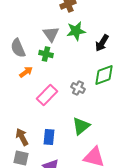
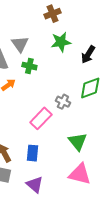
gray triangle: (51, 34) -> (20, 44), moved
pink rectangle: (47, 95) -> (41, 118), moved
green triangle: (81, 126) -> (78, 142), moved, turned -30

